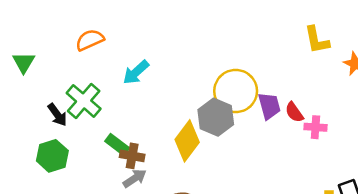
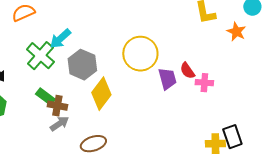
green cross: (84, 101) -> (40, 56), moved
purple trapezoid: (269, 106) -> (167, 79), moved
gray hexagon: (216, 117) -> (82, 65), moved

